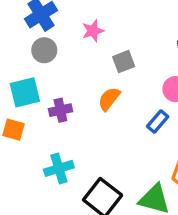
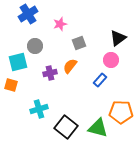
gray circle: (44, 50) -> (35, 46), moved
purple cross: (60, 110) -> (50, 73), moved

